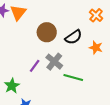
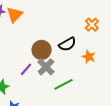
brown circle: (47, 32) -> (42, 50), moved
green line: (73, 77) -> (63, 84), turned -48

